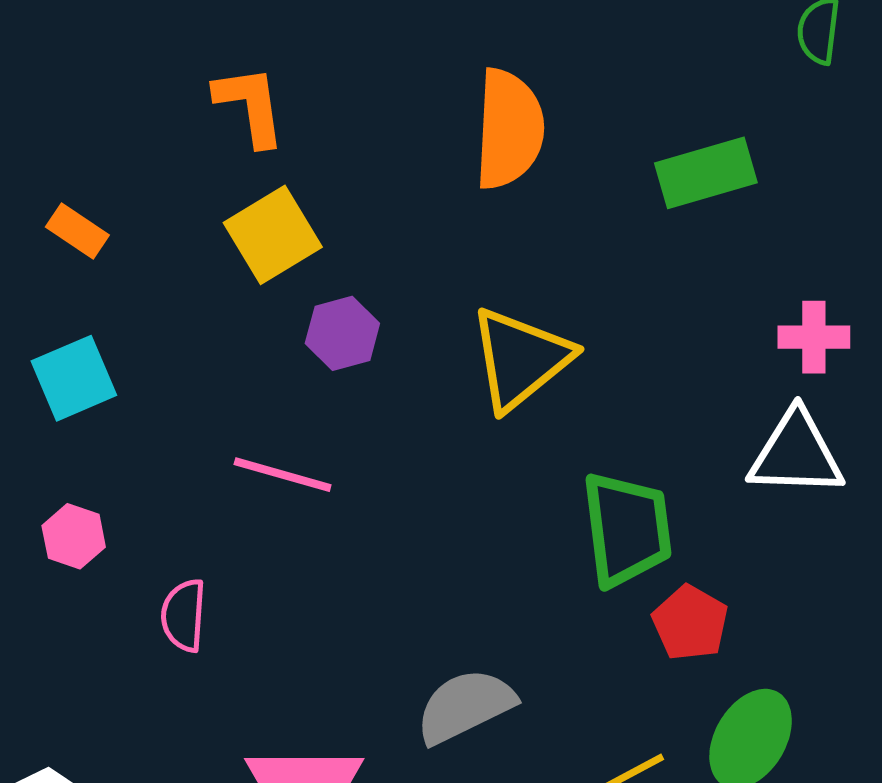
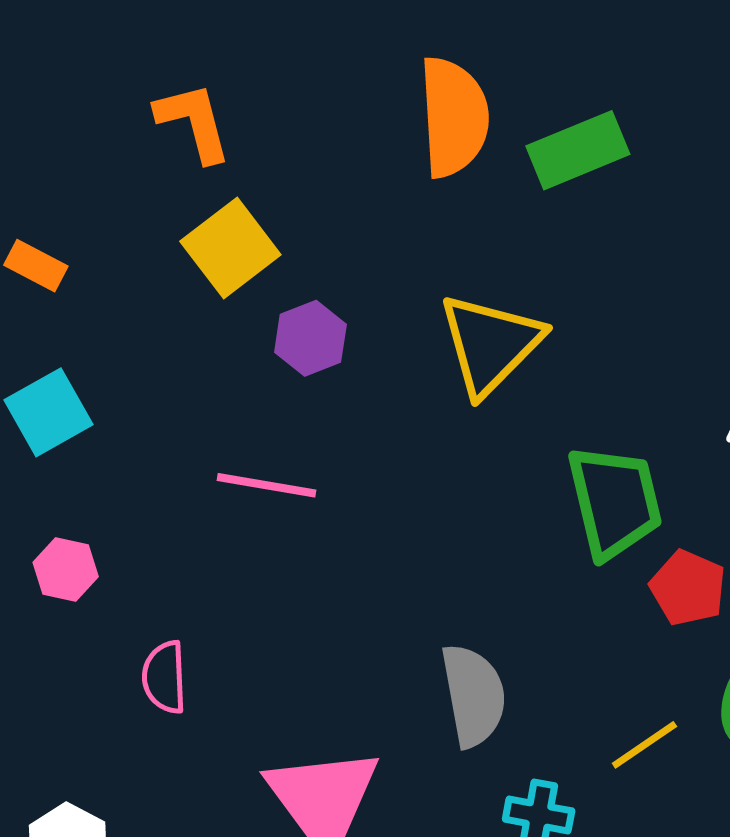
green rectangle: (706, 173) -> (578, 150), moved
pink semicircle: (184, 615) -> (164, 677), moved
gray semicircle: (465, 706) -> (473, 695), turned 112

